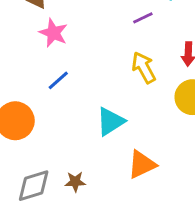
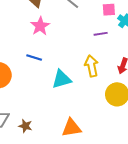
blue line: (58, 80) -> (34, 58), turned 42
cyan triangle: (110, 121) -> (62, 79), moved

